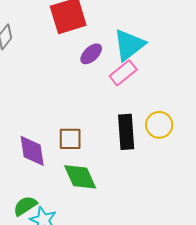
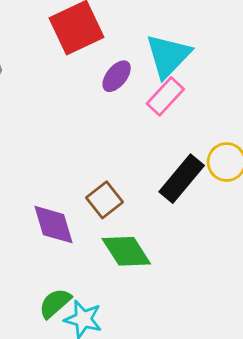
black rectangle: (126, 132) -> (182, 179), turned 52
brown square: (70, 139) -> (104, 200), turned -30

